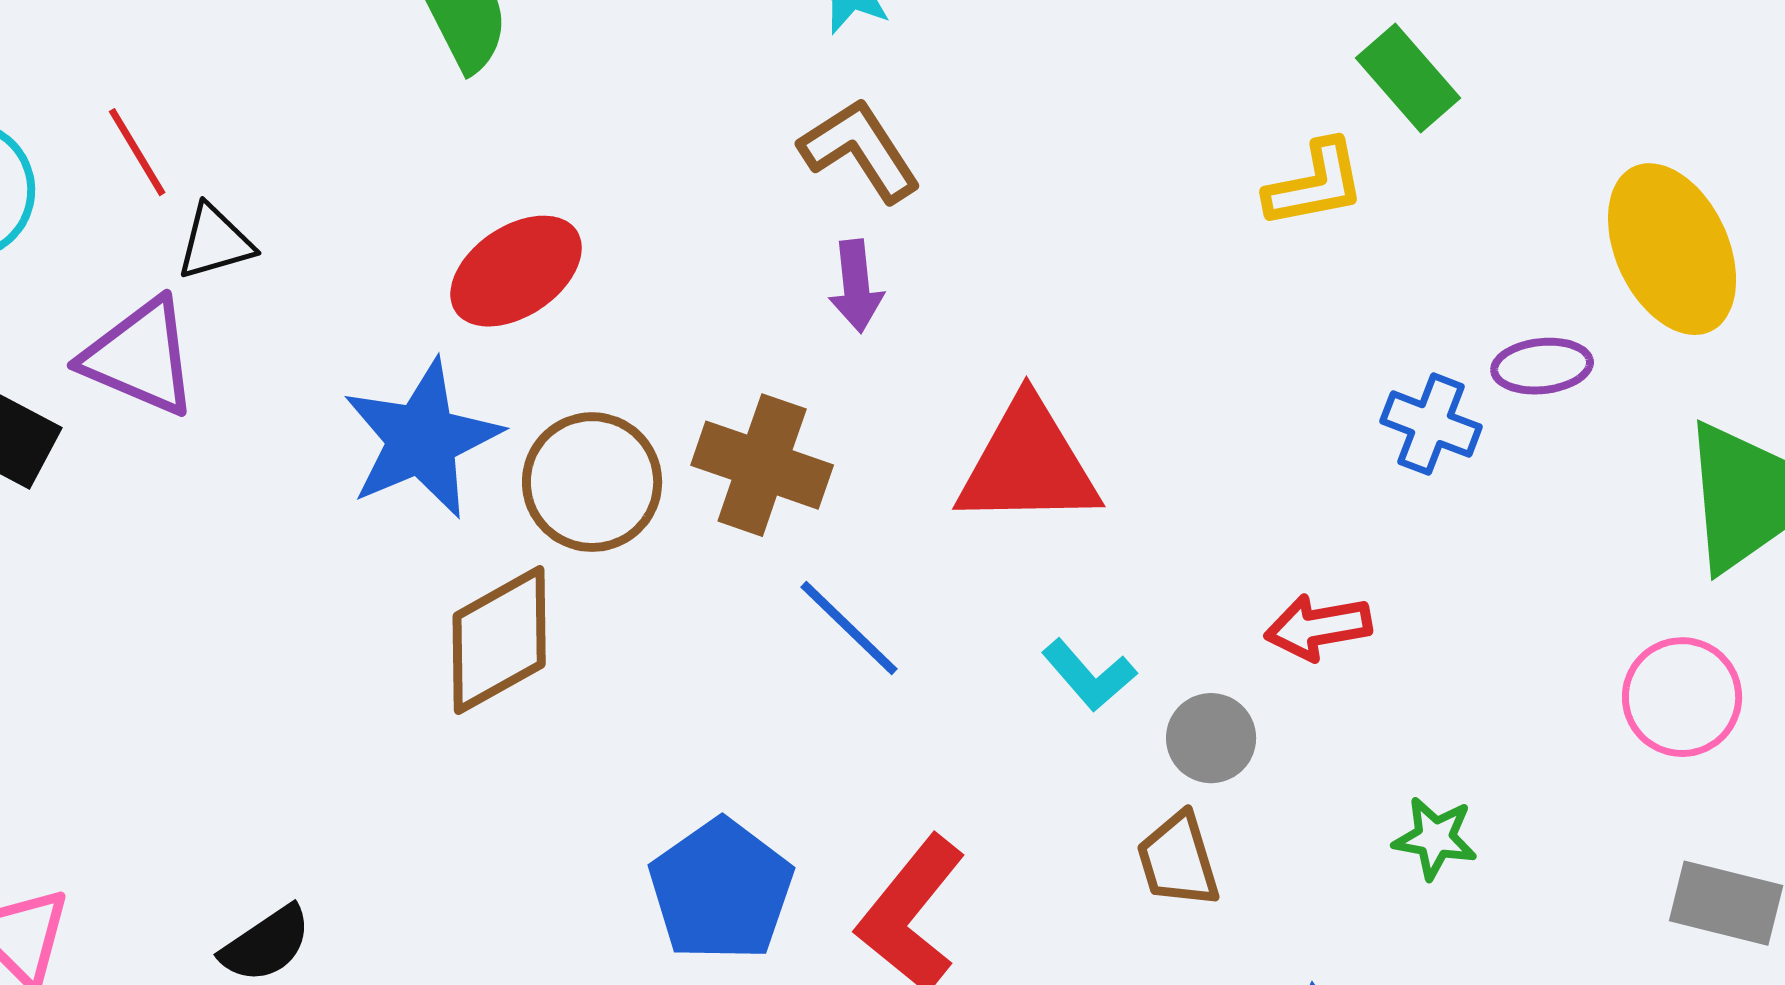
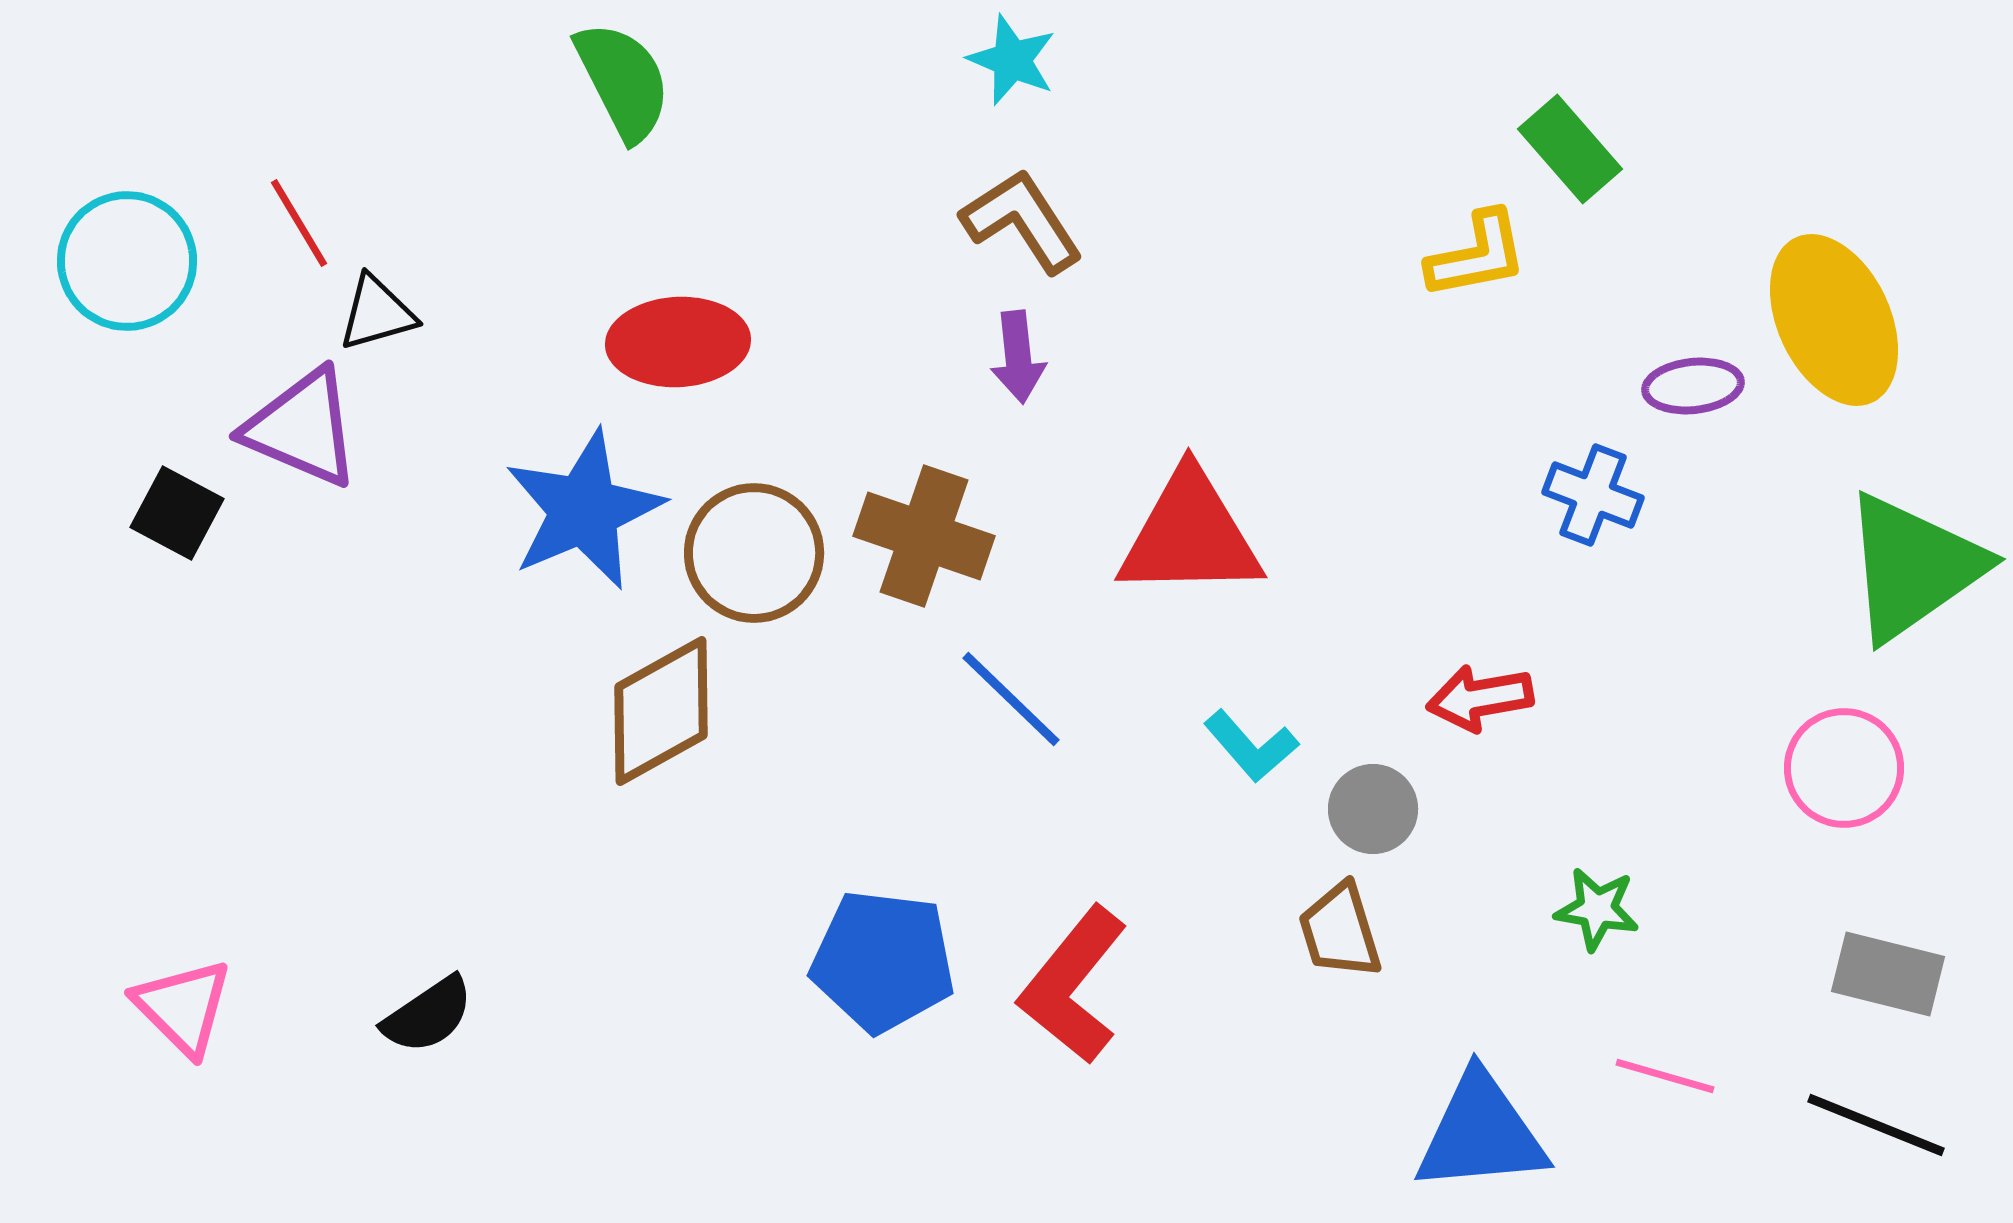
red ellipse: (516, 271) -> (678, 342), turned 31
purple ellipse: (1542, 366) -> (1693, 386), moved
blue pentagon: (721, 890) -> (883, 961), turned -30

